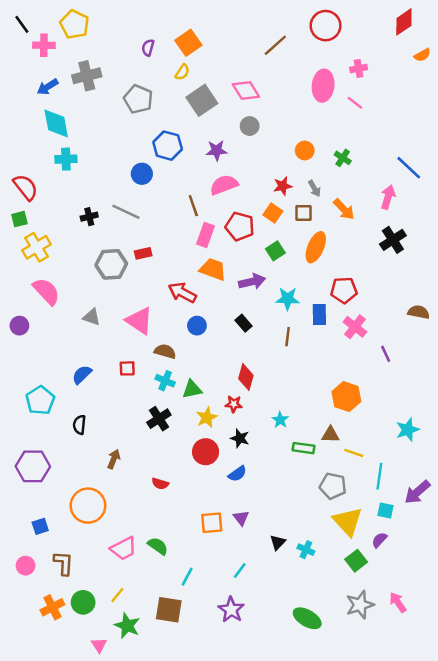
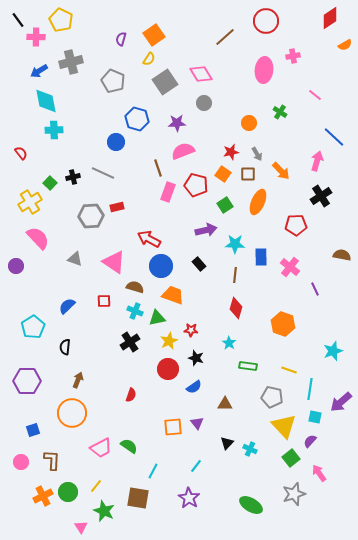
pink line: (355, 103) -> (315, 95), moved
green cross: (343, 158) -> (280, 112), moved
red semicircle: (26, 187) -> (21, 153), size x0.6
green square: (19, 219) -> (50, 183), moved, turned -32
orange trapezoid: (213, 269) -> (173, 295), moved
red pentagon: (344, 290) -> (296, 225), moved
blue circle: (197, 326) -> (161, 266), size x1.5
red diamond: (246, 377) -> (236, 308), moved
brown triangle: (330, 435) -> (225, 404), moved
brown arrow: (114, 459) -> (78, 380), moved
red semicircle: (160, 484) -> (131, 395), turned -88
pink arrow: (398, 602) -> (319, 473), moved

